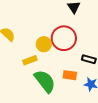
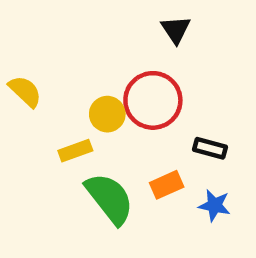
orange rectangle: (70, 75) -> (167, 185), turned -32

